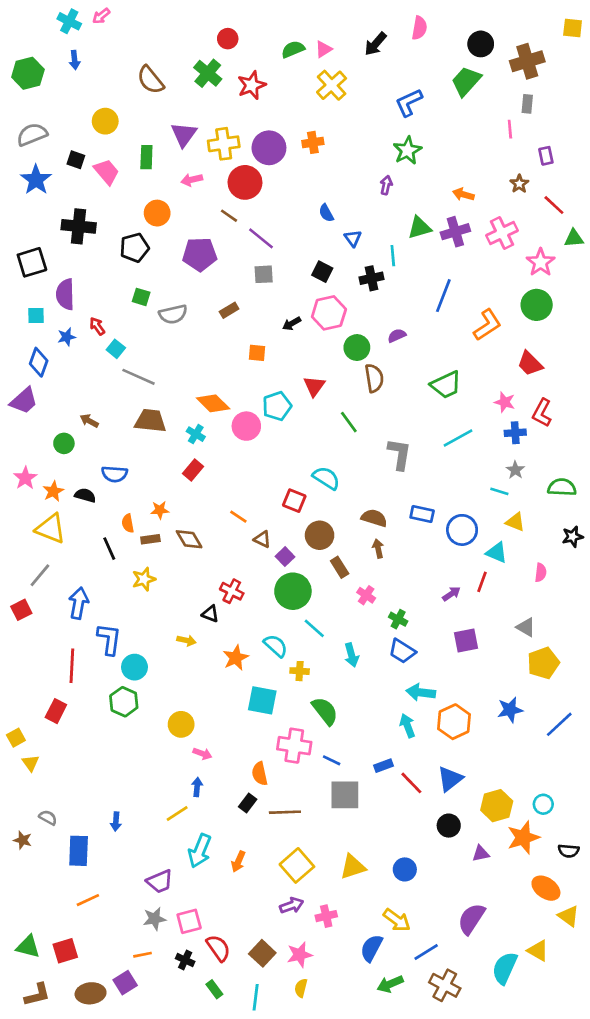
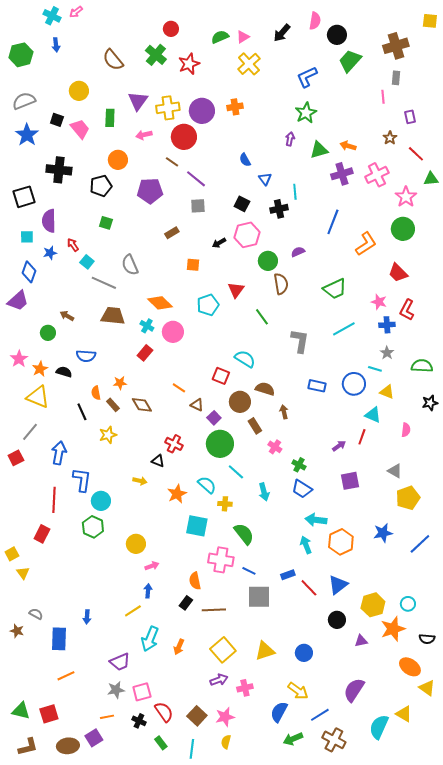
black circle: (481, 44) -> (337, 35), moved
green triangle: (419, 228) -> (319, 150), moved
gray semicircle: (173, 314) -> (130, 265), moved, turned 80
pink circle: (246, 426) -> (173, 332), moved
brown semicircle: (374, 518) -> (265, 389), moved
blue circle: (462, 530) -> (354, 384), moved
brown rectangle: (150, 539) -> (113, 405), turned 56
pink arrow: (202, 754) -> (152, 566), turned -40

